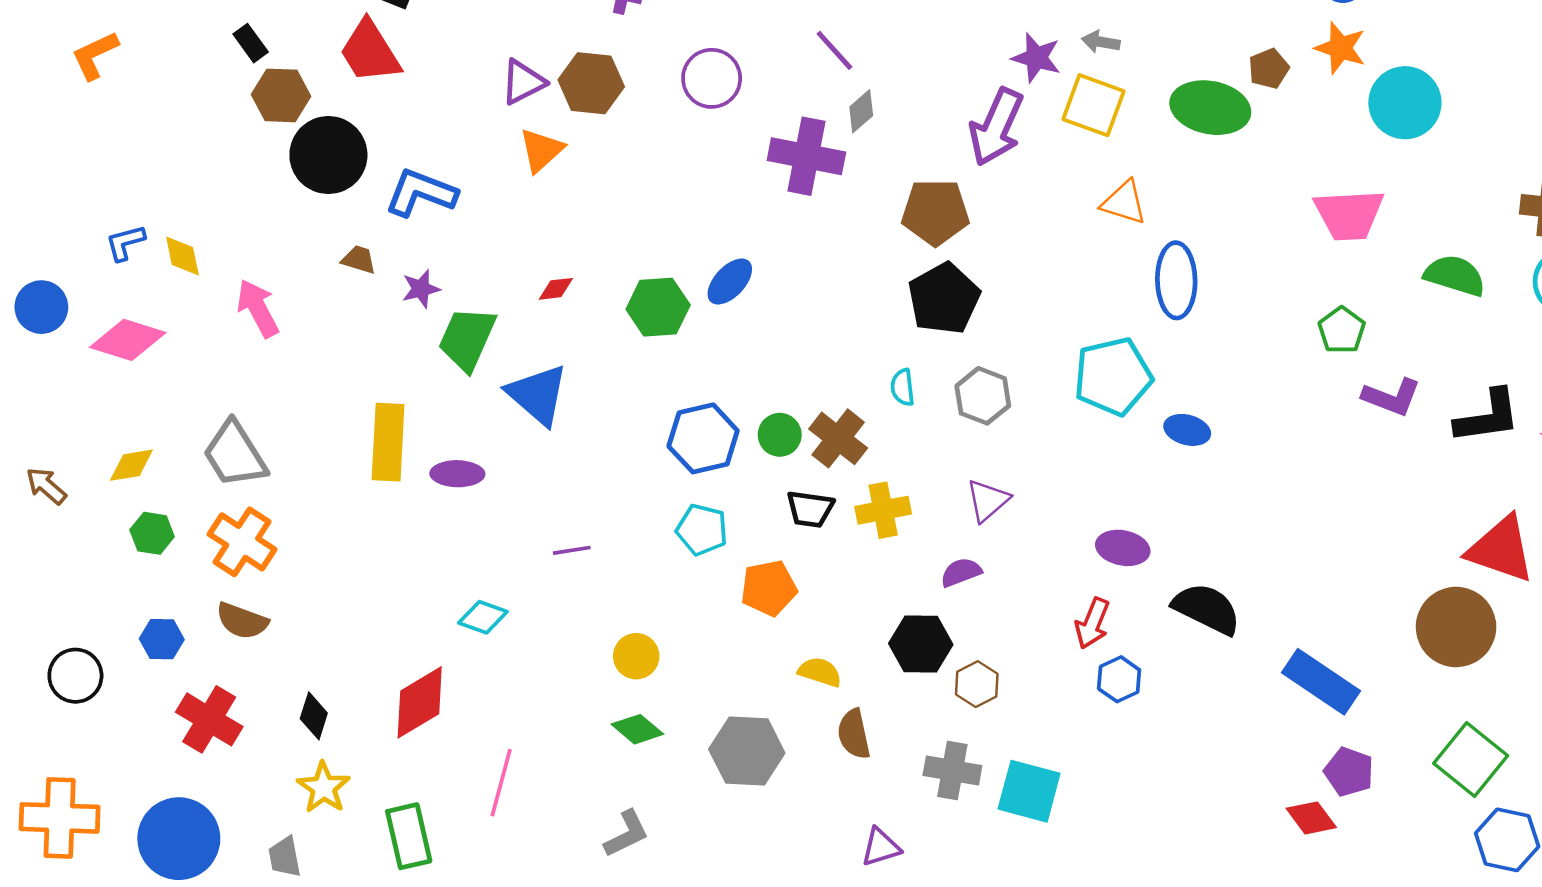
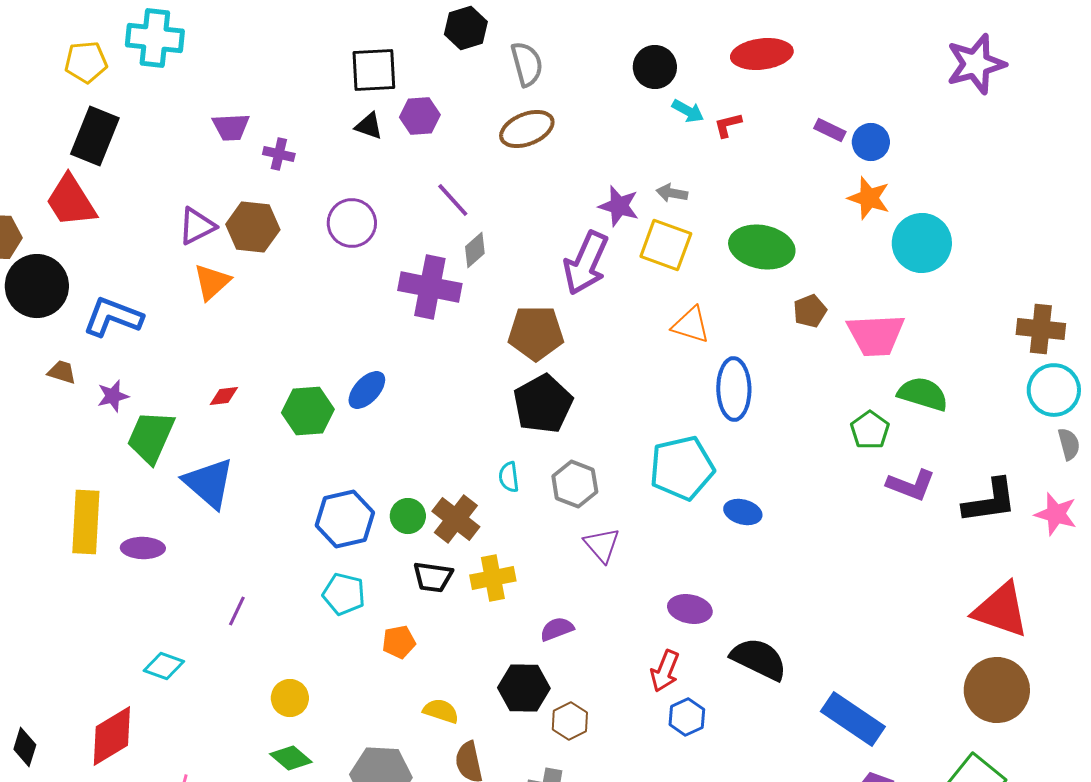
brown pentagon: (1269, 69) -> (810, 311), moved
green semicircle: (1455, 275) -> (923, 394), moved
purple triangle: (988, 500) -> (602, 545), moved, turned -30
purple line: (572, 550) -> (237, 611), turned -56
orange pentagon: (769, 588) -> (399, 642), size x0.7
brown circle: (1456, 627) -> (997, 690), moved

